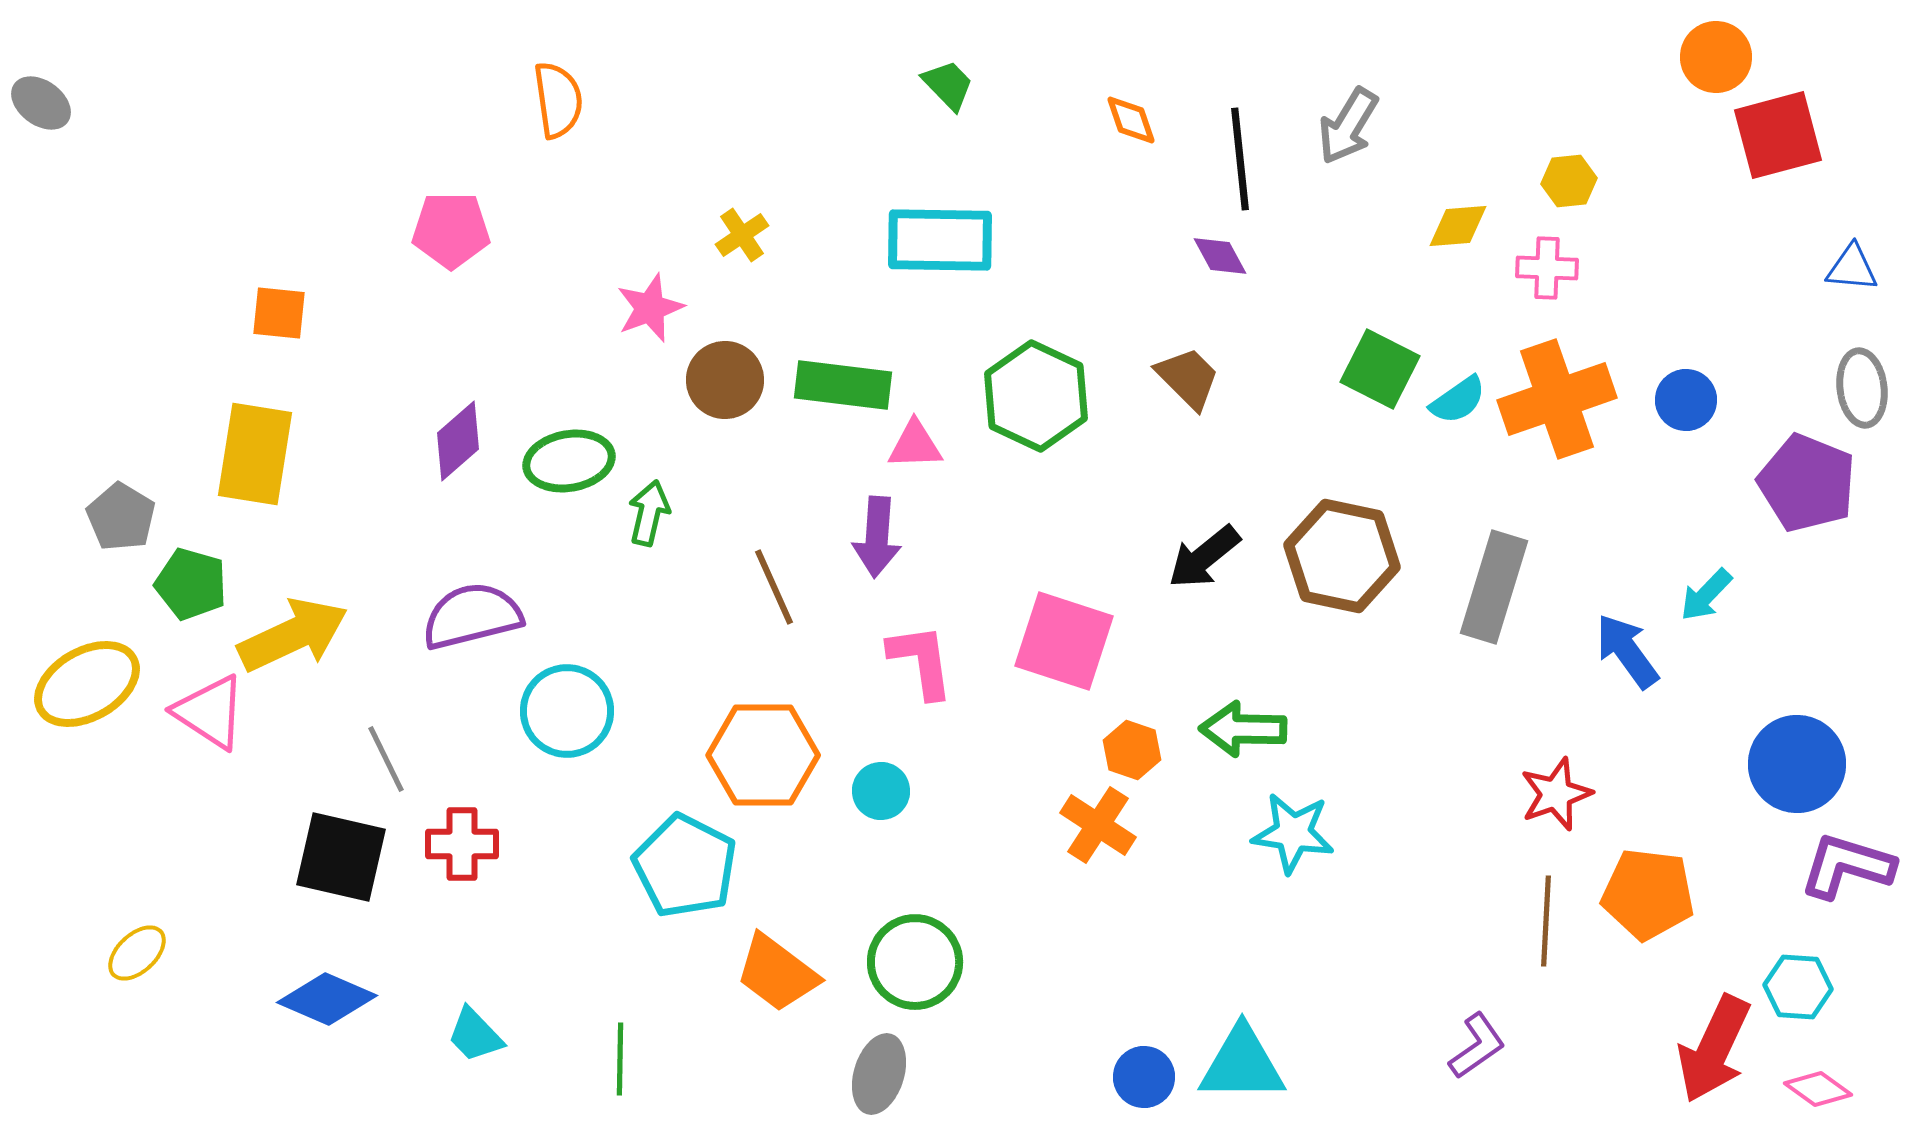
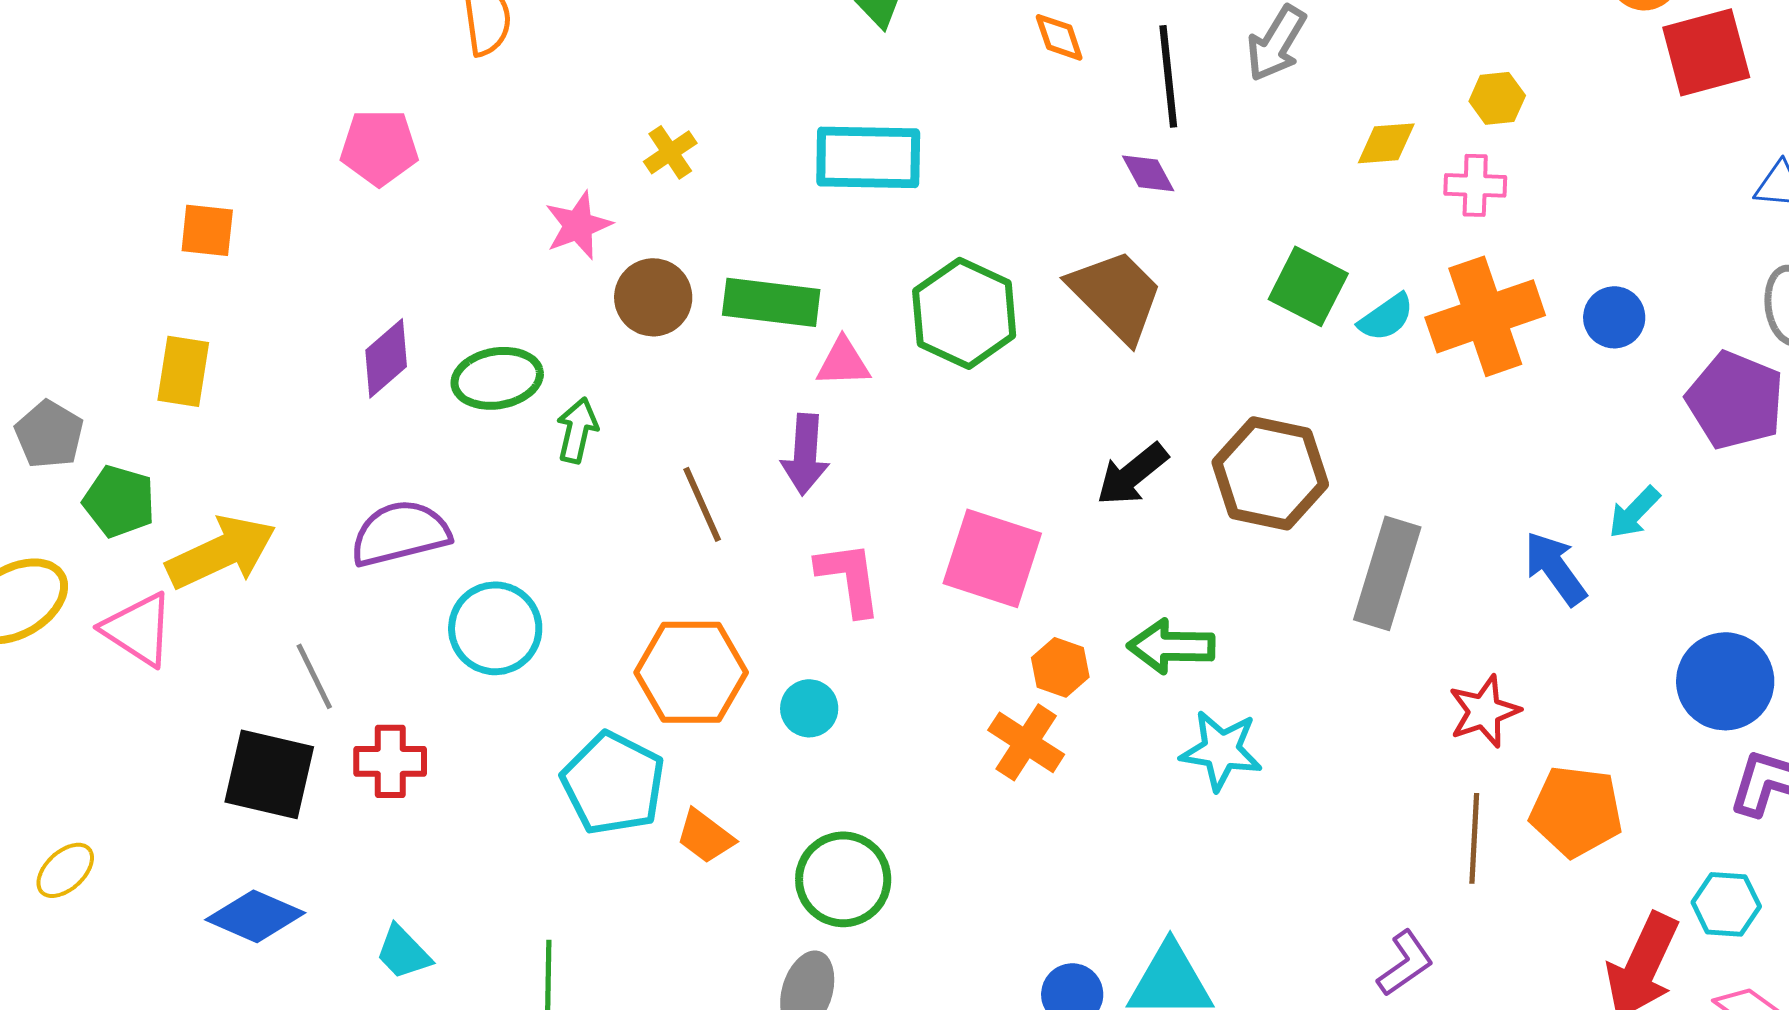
brown trapezoid: (1188, 378) -> (1116, 295), size x1.5
yellow rectangle: (255, 454) -> (183, 371), size x0.7
gray rectangle: (1494, 587) -> (1387, 573), moved
orange trapezoid: (777, 973) -> (705, 836), moved, size x0.7

